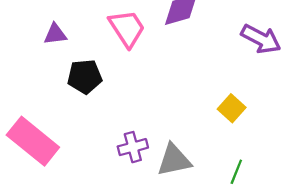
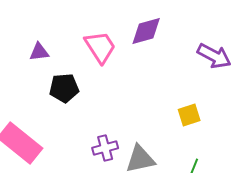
yellow square: (232, 108) -> (189, 115), turned 30

